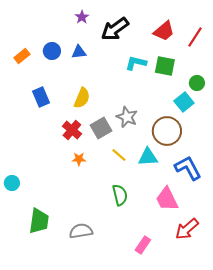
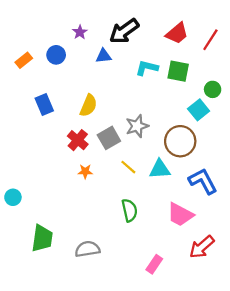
purple star: (82, 17) -> (80, 32), moved
blue triangle: (79, 52) -> (104, 56), moved
gray star: (127, 117) -> (137, 126), turned 30
pink trapezoid: (167, 199) -> (180, 215), turned -36

